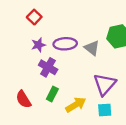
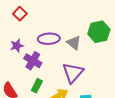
purple star: (38, 45) -> (17, 46), moved
purple triangle: (105, 84) -> (73, 73), moved

